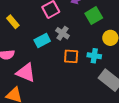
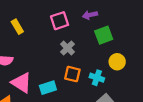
cyan rectangle: (42, 41) -> (48, 88), moved

